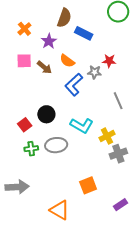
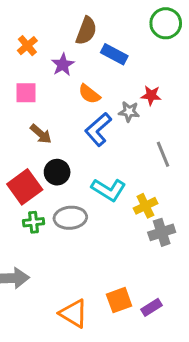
brown arrow: (44, 67) -> (41, 134), moved
red square: (25, 125) -> (25, 187), size x1.6
orange square: (88, 185) -> (119, 300), moved
purple rectangle: (120, 205) -> (151, 307), moved

